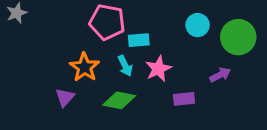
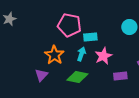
cyan arrow: (125, 66) -> (81, 54), turned -136

